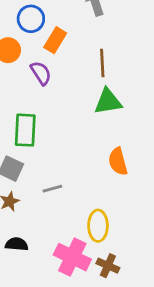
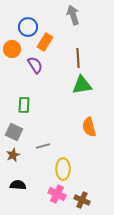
green rectangle: (25, 130) -> (24, 105), size x0.7
yellow ellipse: (98, 226) -> (63, 169), moved
pink cross: (72, 257) -> (57, 194), size x0.7

